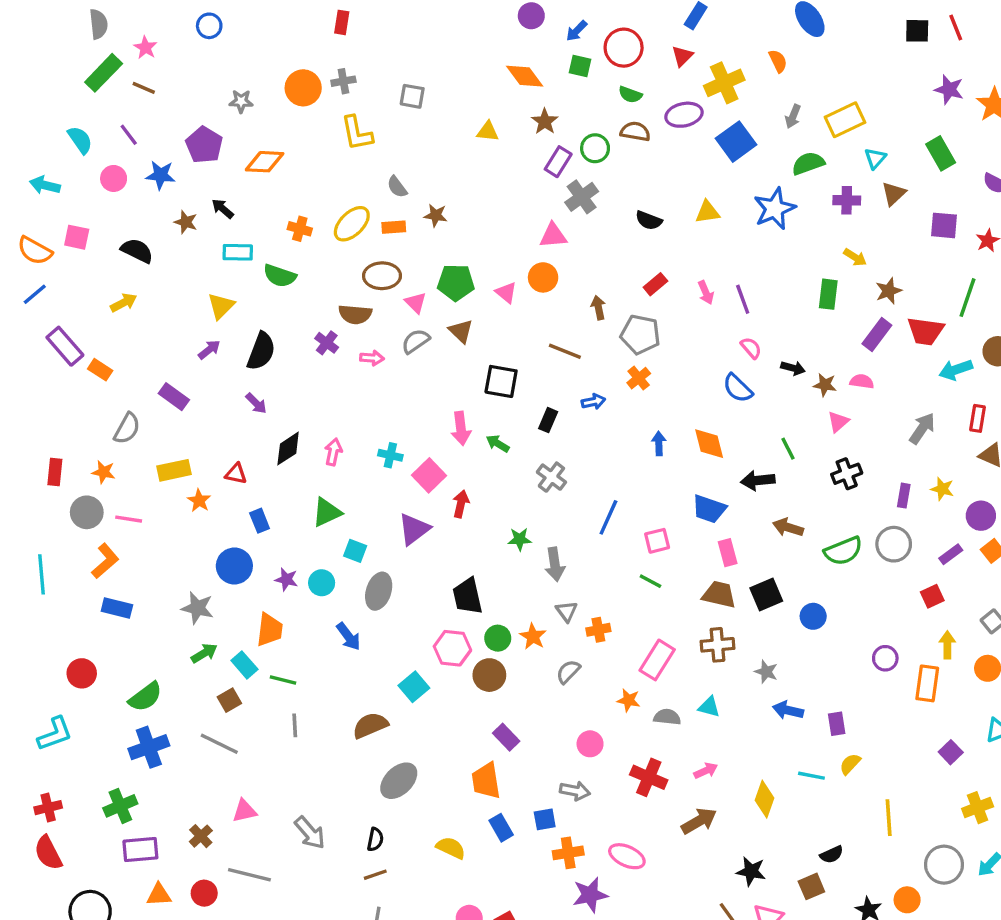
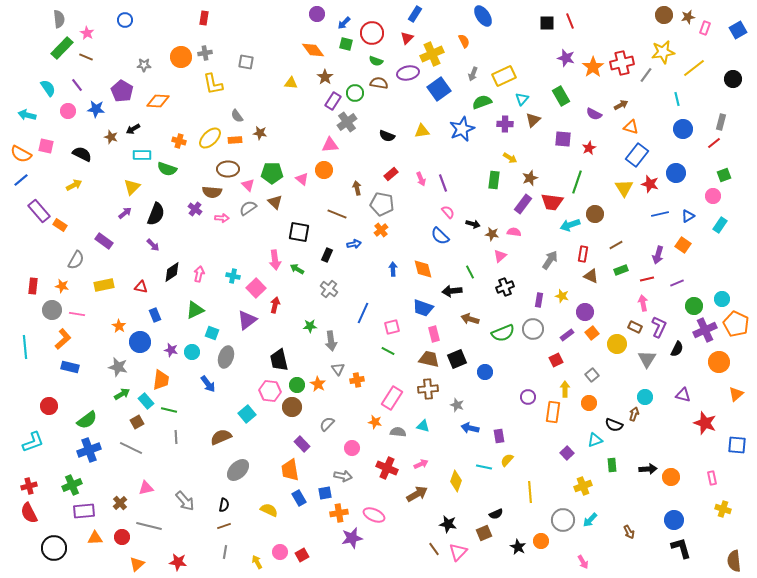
black arrow: (223, 209) -> (133, 129), turned -72
orange star: (199, 501) -> (119, 326), moved
gray semicircle: (568, 672) -> (327, 424), moved

